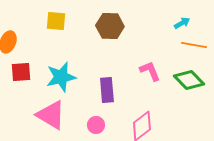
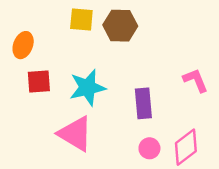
brown hexagon: (110, 26) -> (120, 26), moved
pink circle: (96, 125) -> (149, 148), moved

